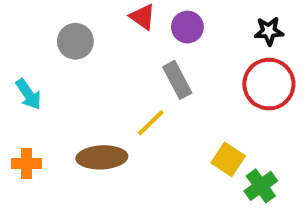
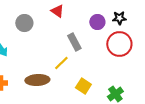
purple circle: (187, 27) -> (97, 22), moved
yellow square: (228, 159) -> (83, 86), moved

